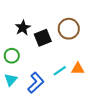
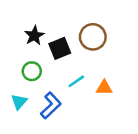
green circle: (12, 56) -> (32, 71), moved
cyan line: (60, 71) -> (76, 81), moved

